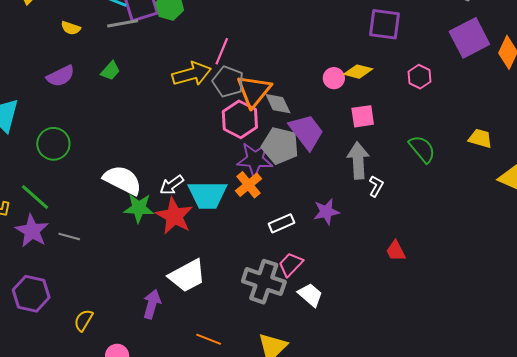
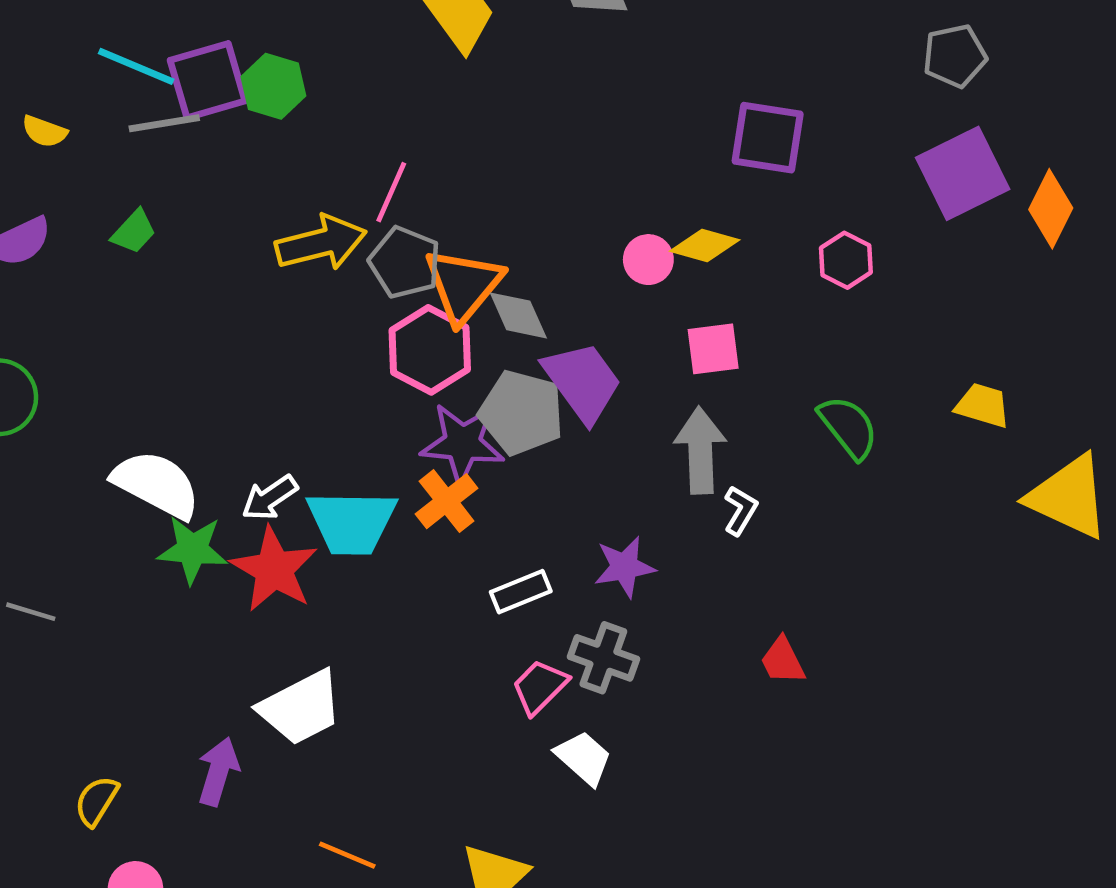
gray cross: (264, 282) -> (603, 658), moved, size x0.7
yellow semicircle: (84, 320) -> (96, 801), moved

